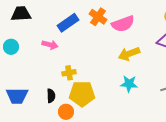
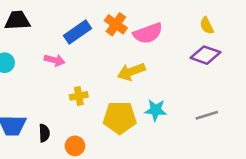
yellow arrow: (129, 54) -> (131, 72), moved
yellow pentagon: (82, 94) -> (120, 118), moved
black semicircle: (51, 96) -> (44, 133), moved

